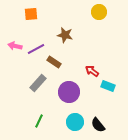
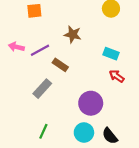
red arrow: (92, 71) -> (117, 76), moved
cyan rectangle: (108, 86) -> (111, 54), moved
purple circle: (69, 92) -> (91, 103), moved

